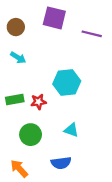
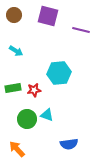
brown circle: (16, 27) -> (14, 15), moved
cyan triangle: (71, 130) -> (47, 115), moved
blue semicircle: (61, 163) -> (69, 144), moved

